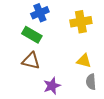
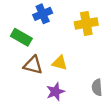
green rectangle: (32, 35) -> (21, 37), moved
yellow triangle: (84, 61) -> (60, 63), moved

